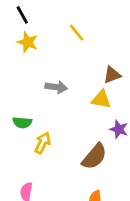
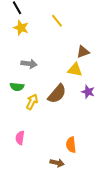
gray arrow: (56, 87) -> (29, 64), moved
brown semicircle: (94, 157) -> (57, 94), moved

